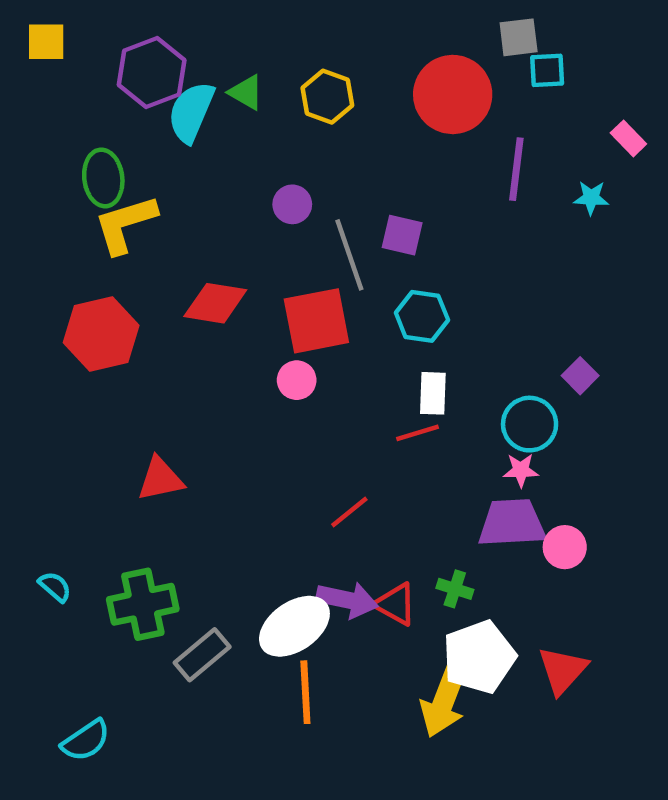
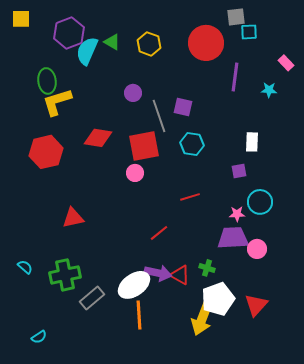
purple square: (580, 376) -> (239, 171), moved, turned 35
white rectangle: (433, 393) -> (252, 142), moved
cyan circle: (530, 424) -> (260, 202), moved
cyan semicircle: (86, 740) -> (39, 337), size x0.7

